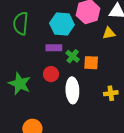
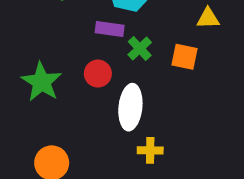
orange square: (91, 63) -> (184, 57), moved
yellow cross: (111, 93) -> (150, 150), moved

